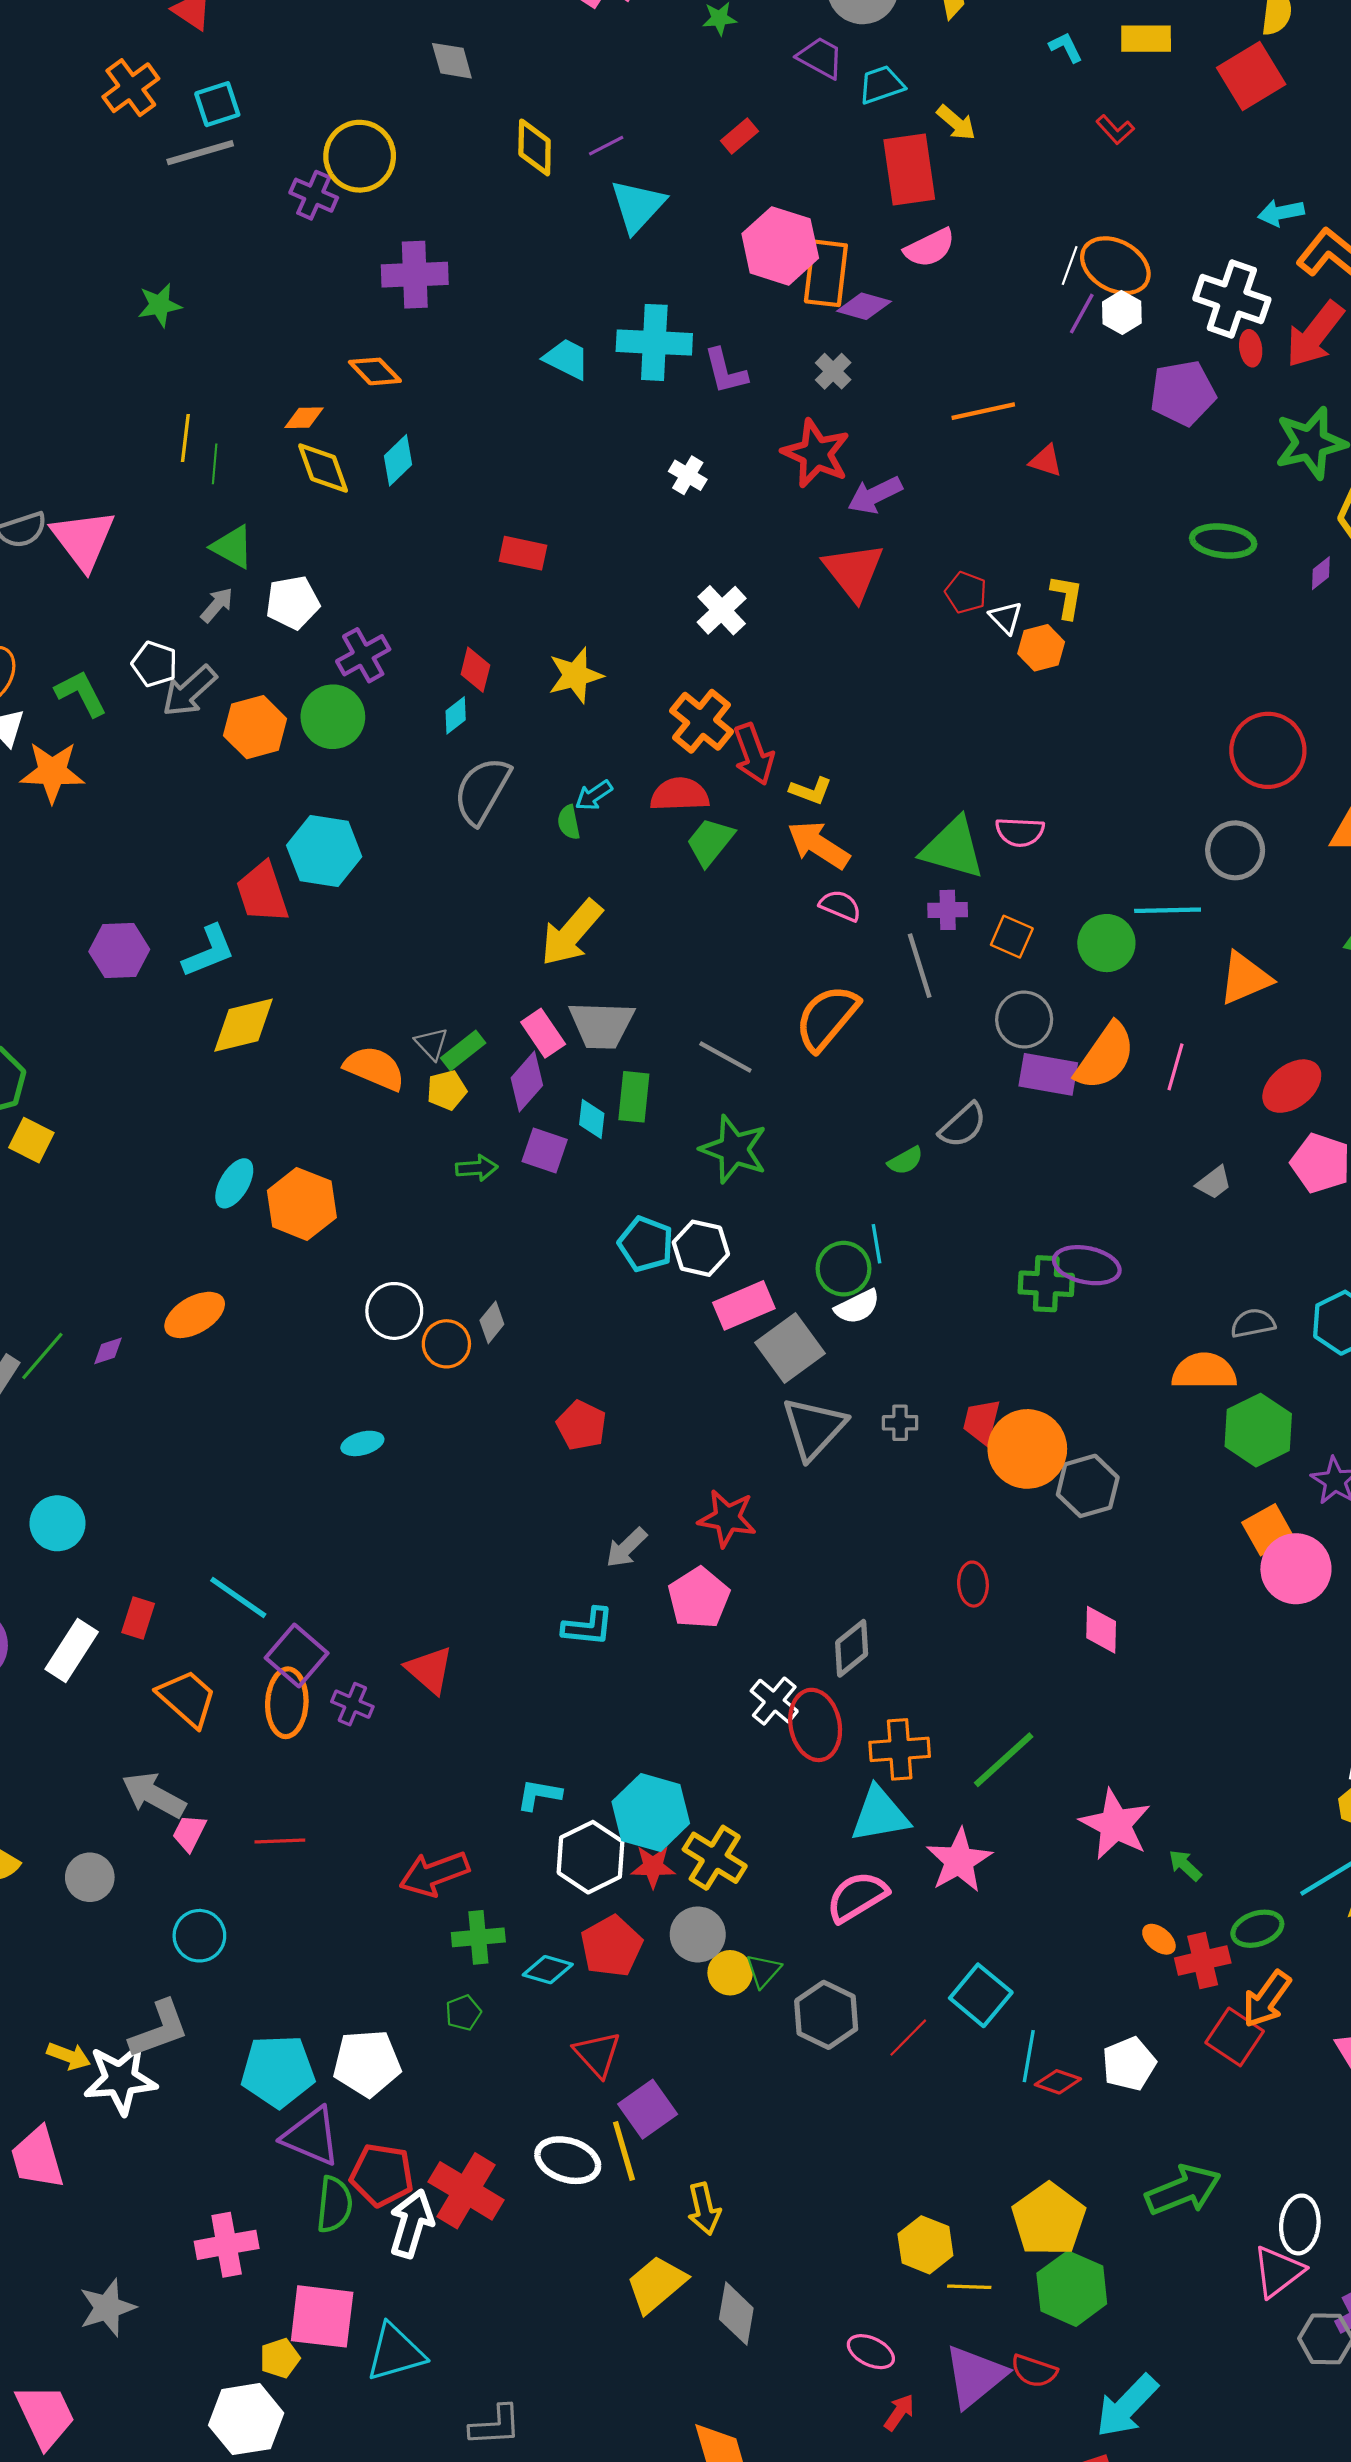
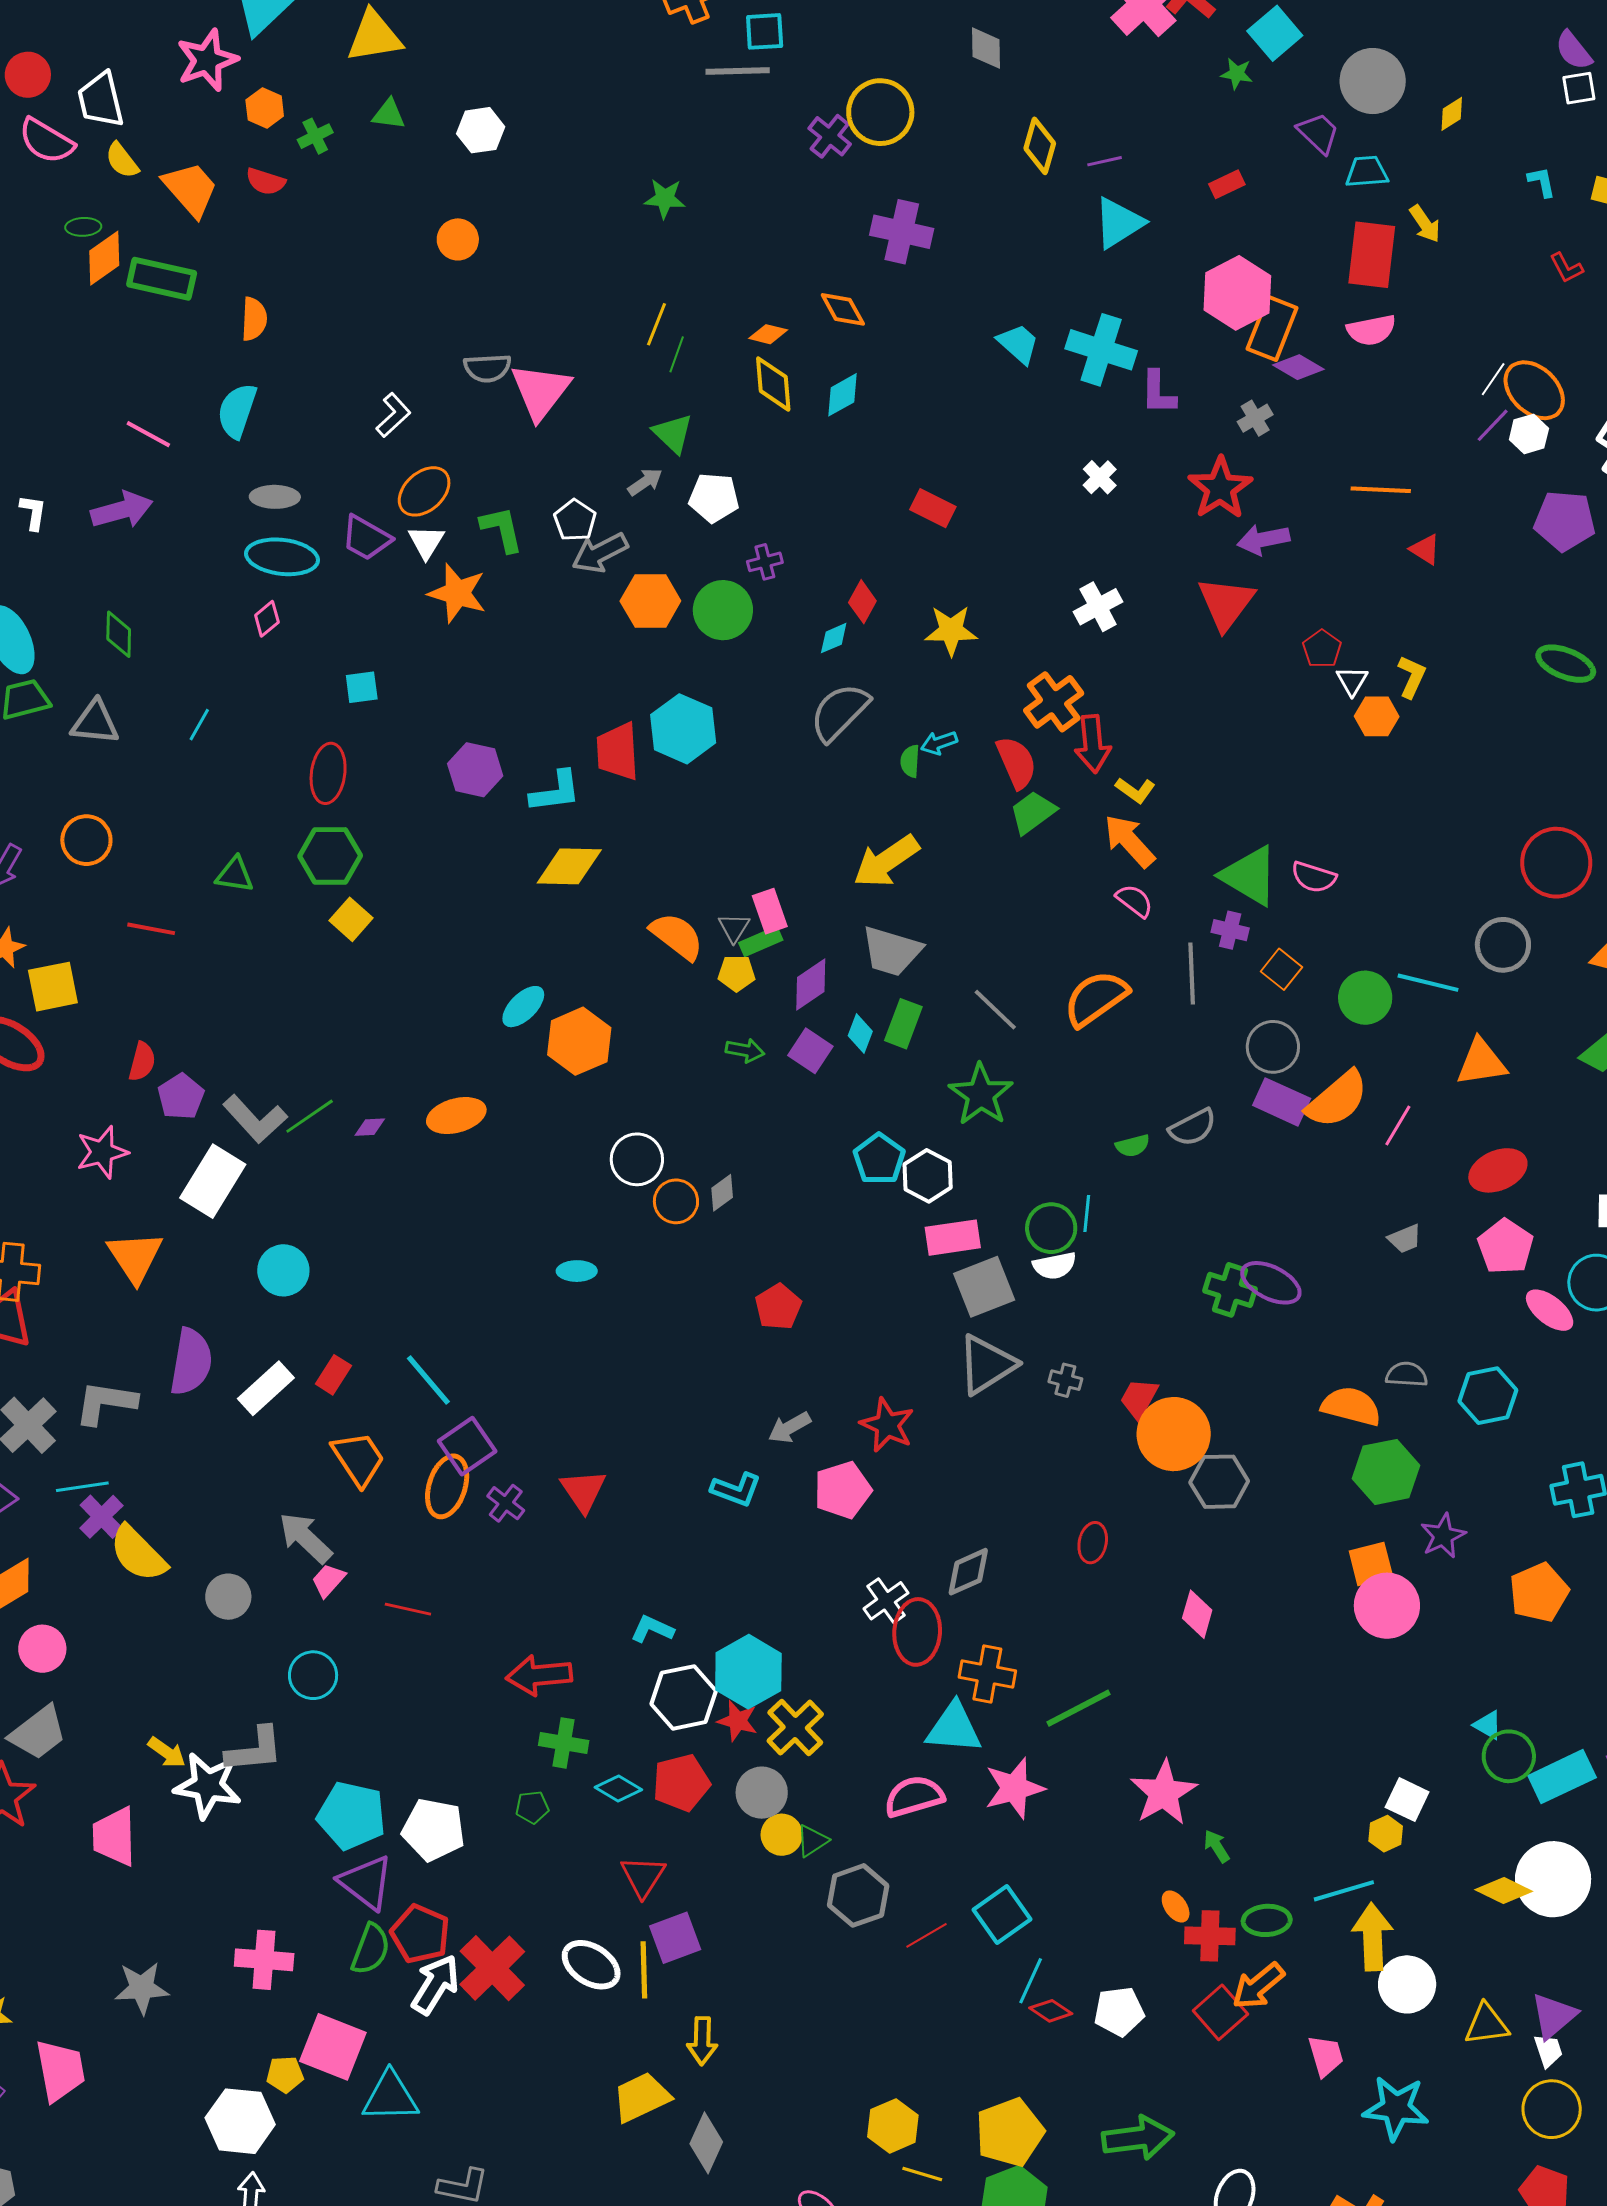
purple cross: (363, 655) -> (765, 562), size x0.7
red semicircle: (680, 794) -> (1016, 762), turned 54
pink rectangle: (543, 1033) -> (770, 911), moved

